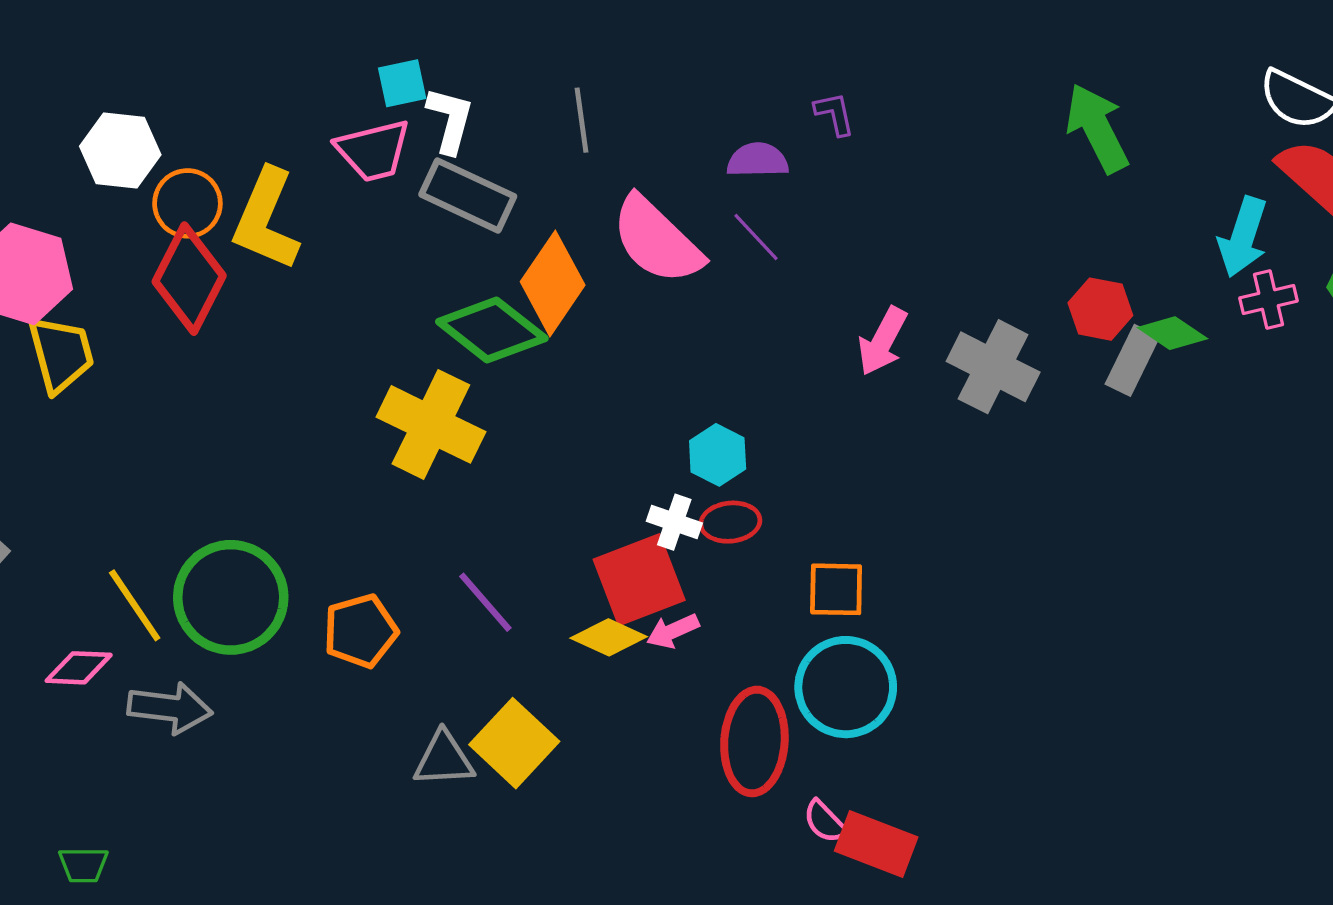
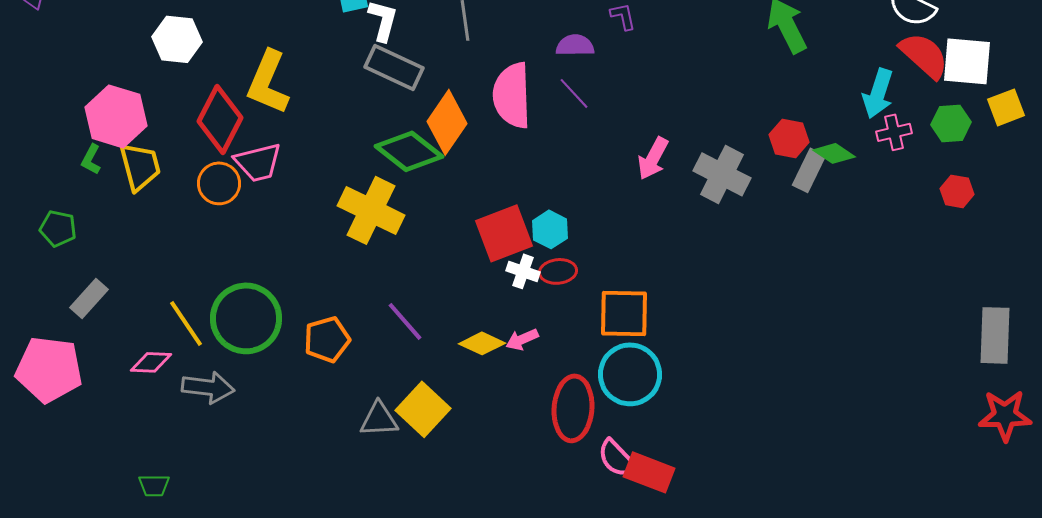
pink trapezoid: (373, 151) -> (258, 162), moved
orange circle: (187, 203) -> (219, 183), moved
pink semicircle: (657, 240) -> (512, 95), turned 44
red square: (639, 580) -> (504, 233), moved
orange square: (836, 589) -> (624, 313), size x1.4
pink semicircle: (825, 822) -> (617, 458), size x1.4

